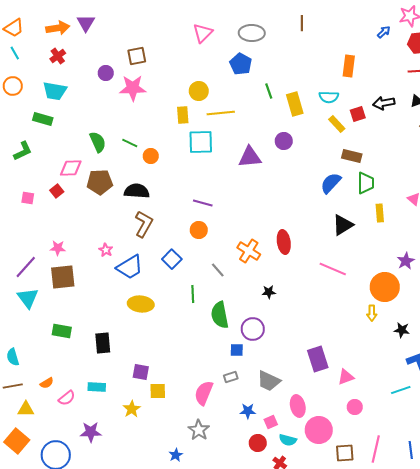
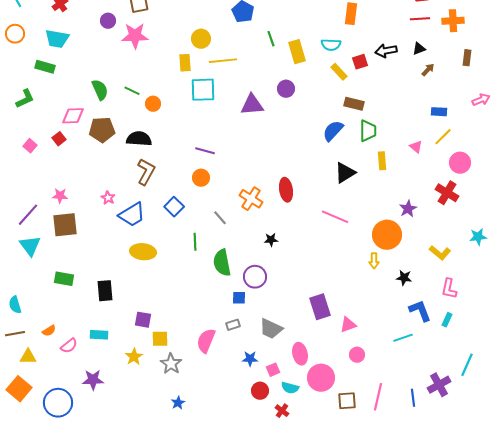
pink square: (28, 198) -> (30, 146), turned 32
gray star: (199, 430) -> (171, 364), moved

